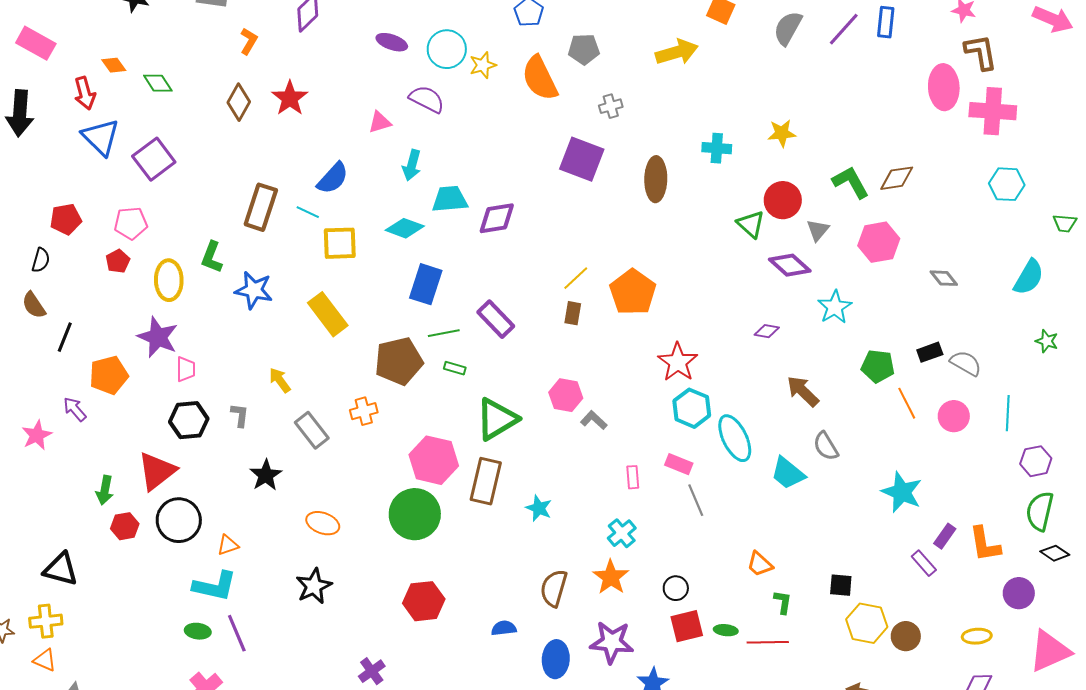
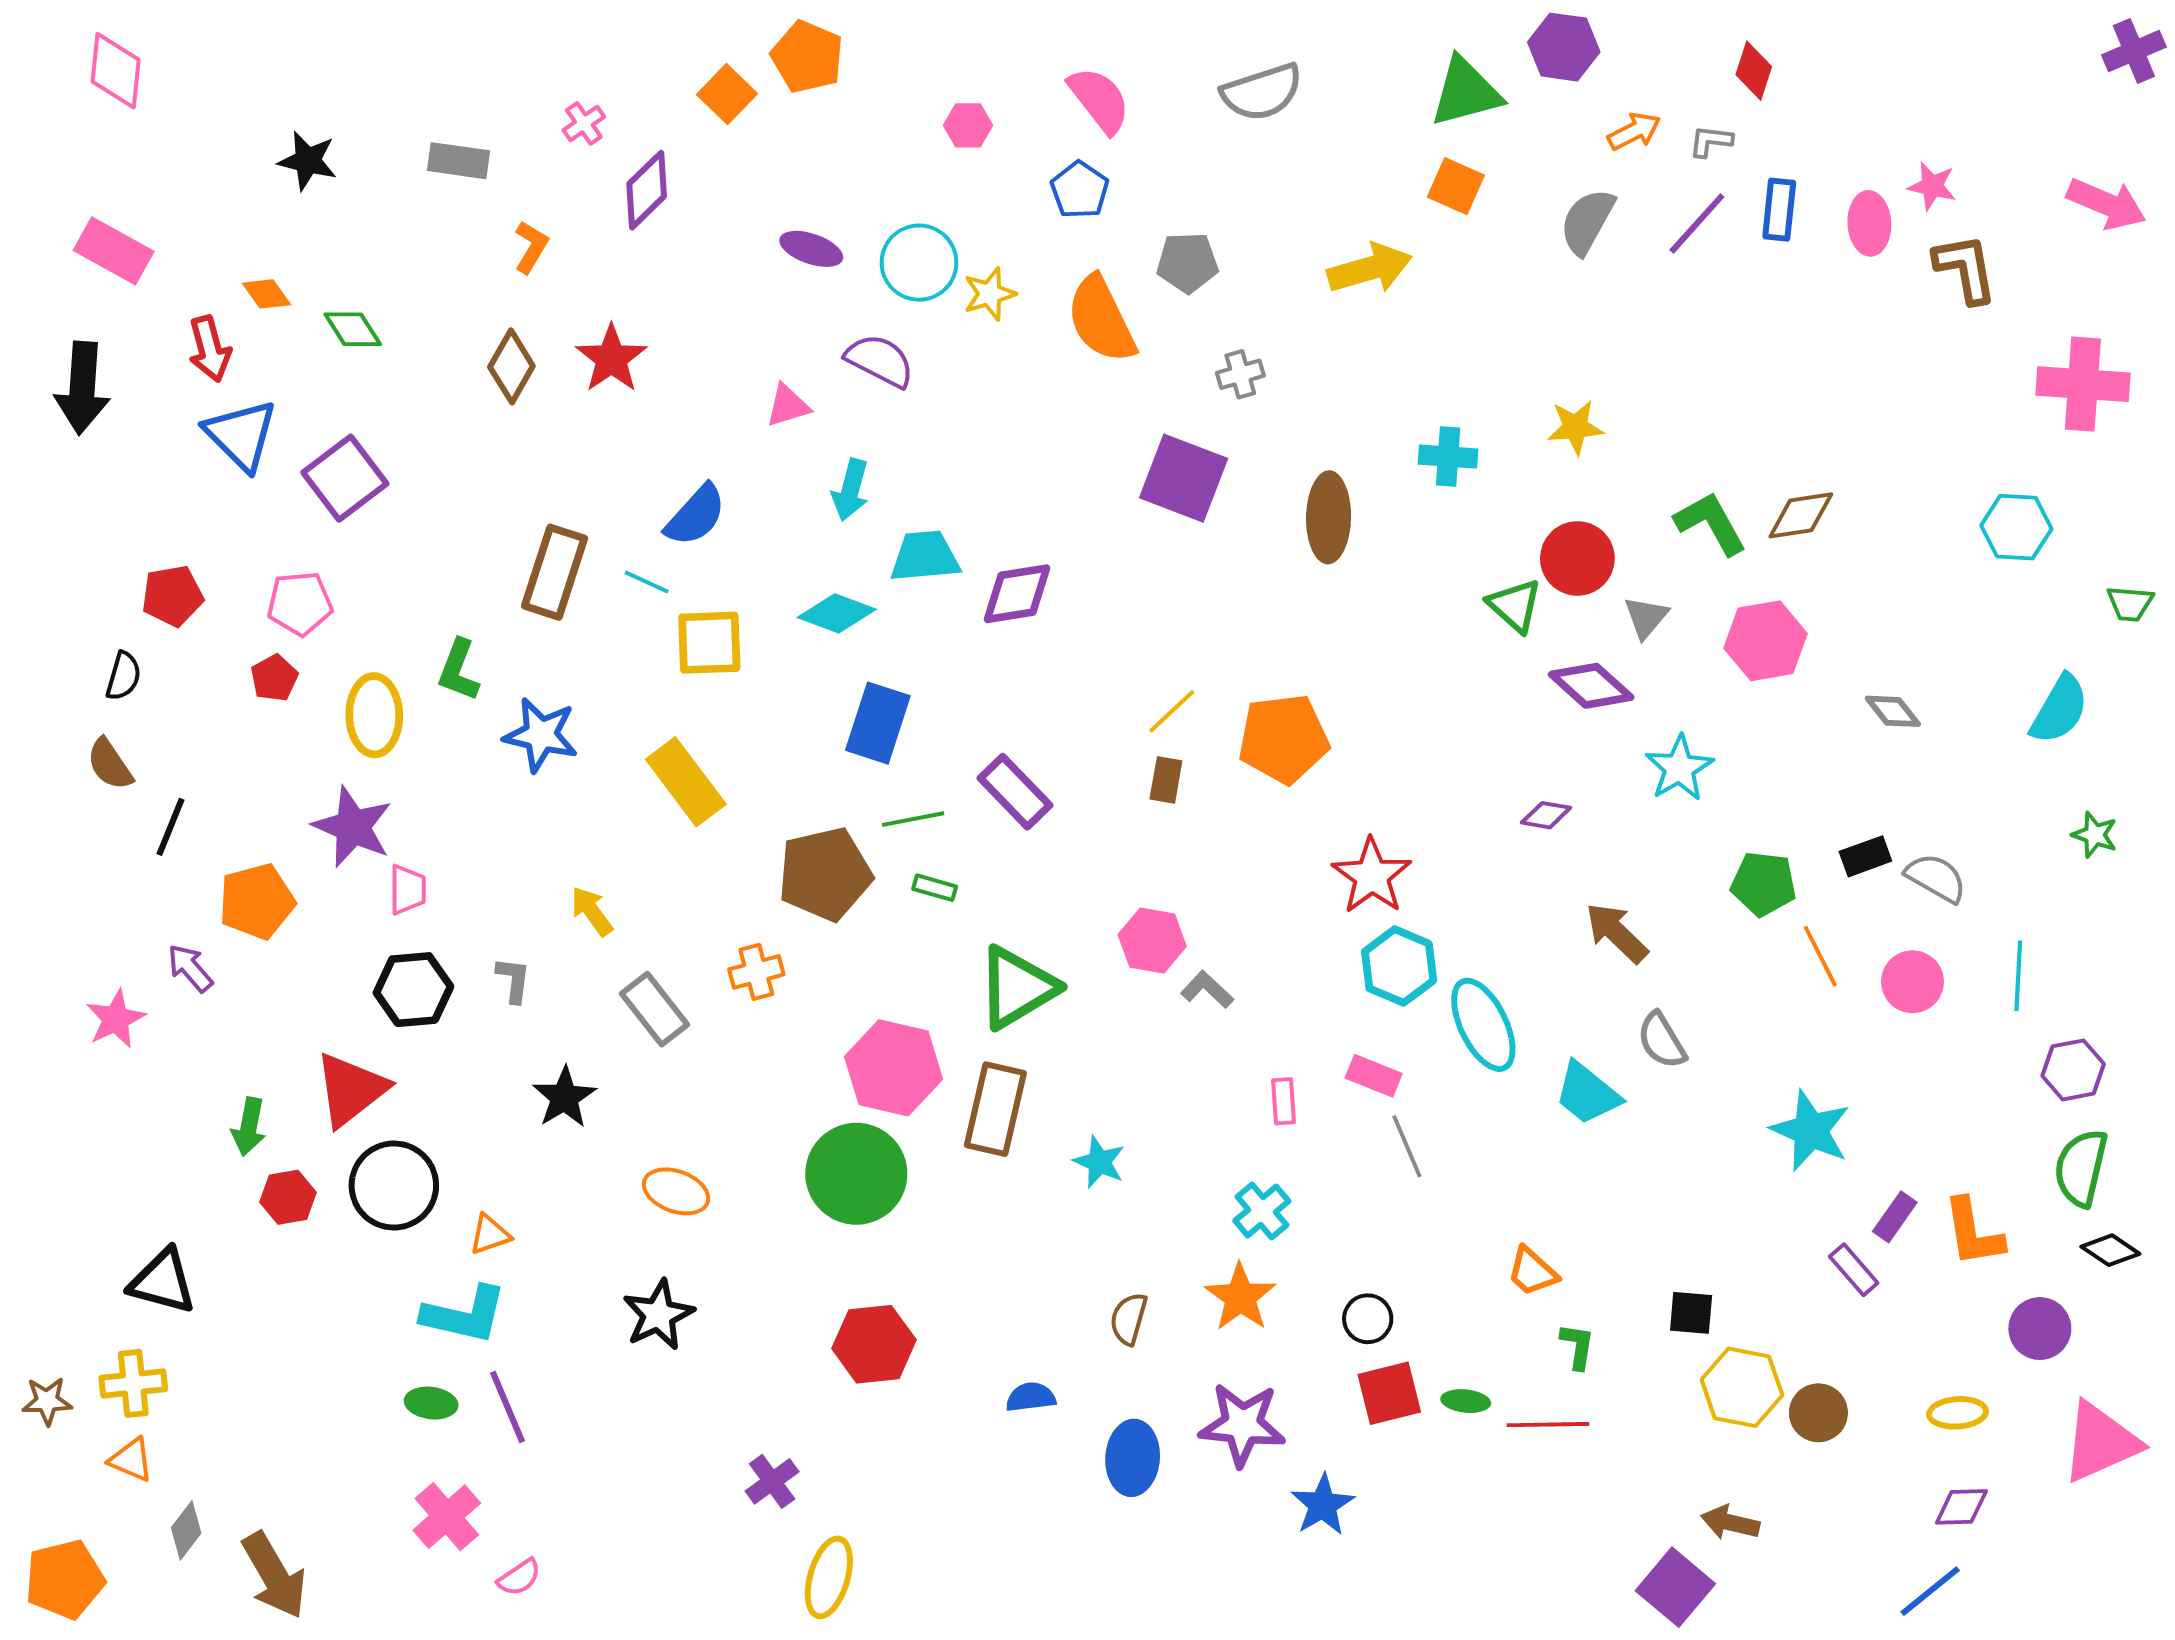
pink ellipse: (944, 87) -> (1869, 223), moved, size x0.7
pink cross: (993, 111) -> (2083, 384), moved
orange pentagon: (633, 292) -> (1283, 739), turned 30
brown semicircle: (554, 588) -> (1129, 1319), size x0.7

